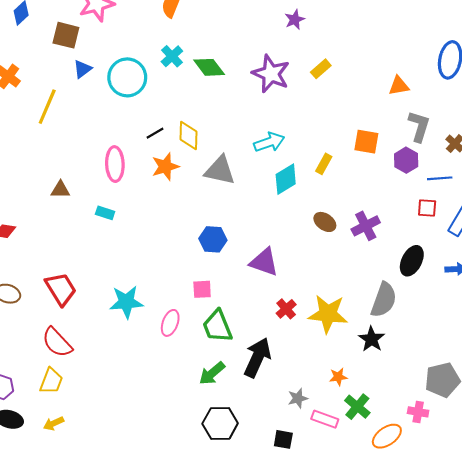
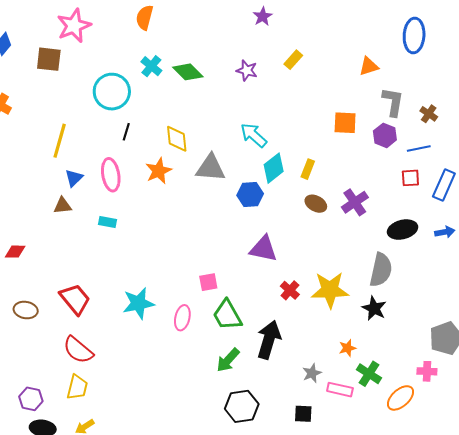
blue triangle: (82, 69) -> (74, 178), moved
purple star: (271, 74) -> (247, 70), size x0.6
yellow line: (47, 107) -> (60, 141), moved
black line: (155, 133) -> (126, 132), moved, turned -36
cyan arrow: (269, 142) -> (254, 135), turned -112
yellow rectangle: (324, 164) -> (308, 169), moved
blue hexagon: (213, 239) -> (250, 195), moved
black ellipse: (412, 261) -> (403, 230), turned 56

